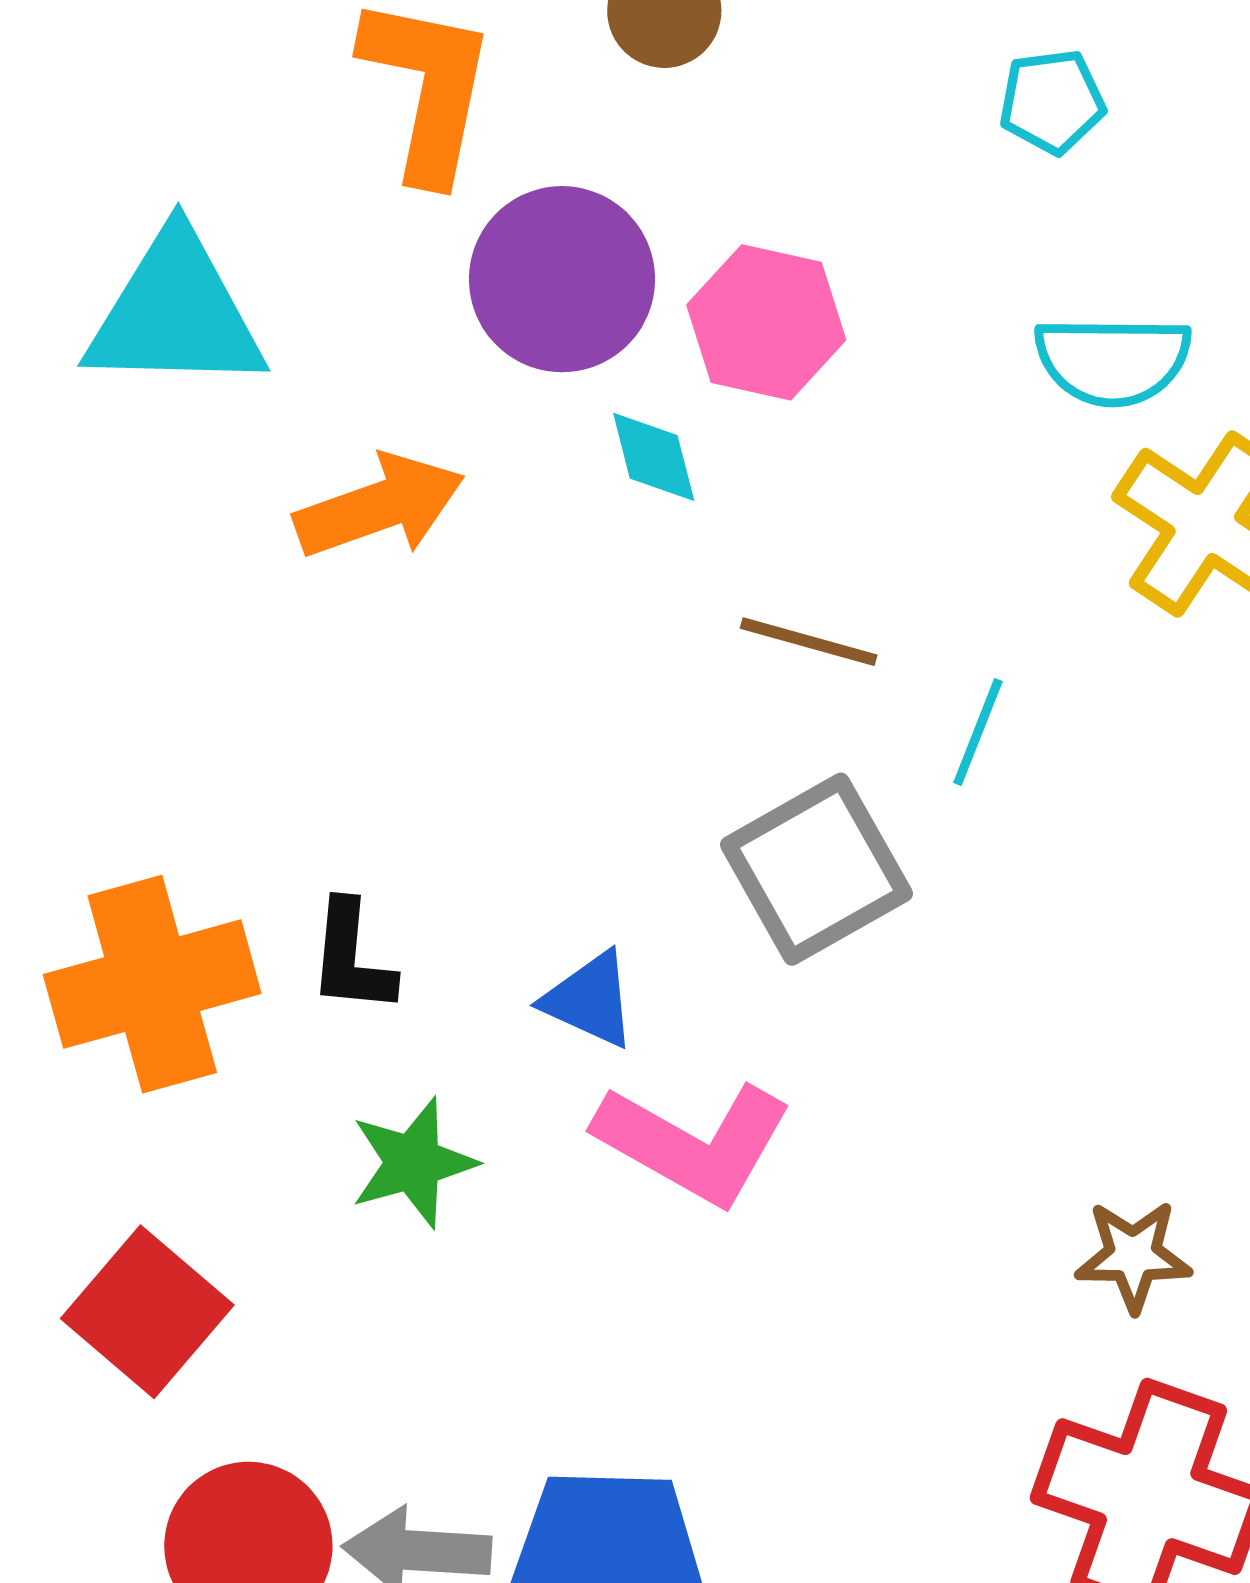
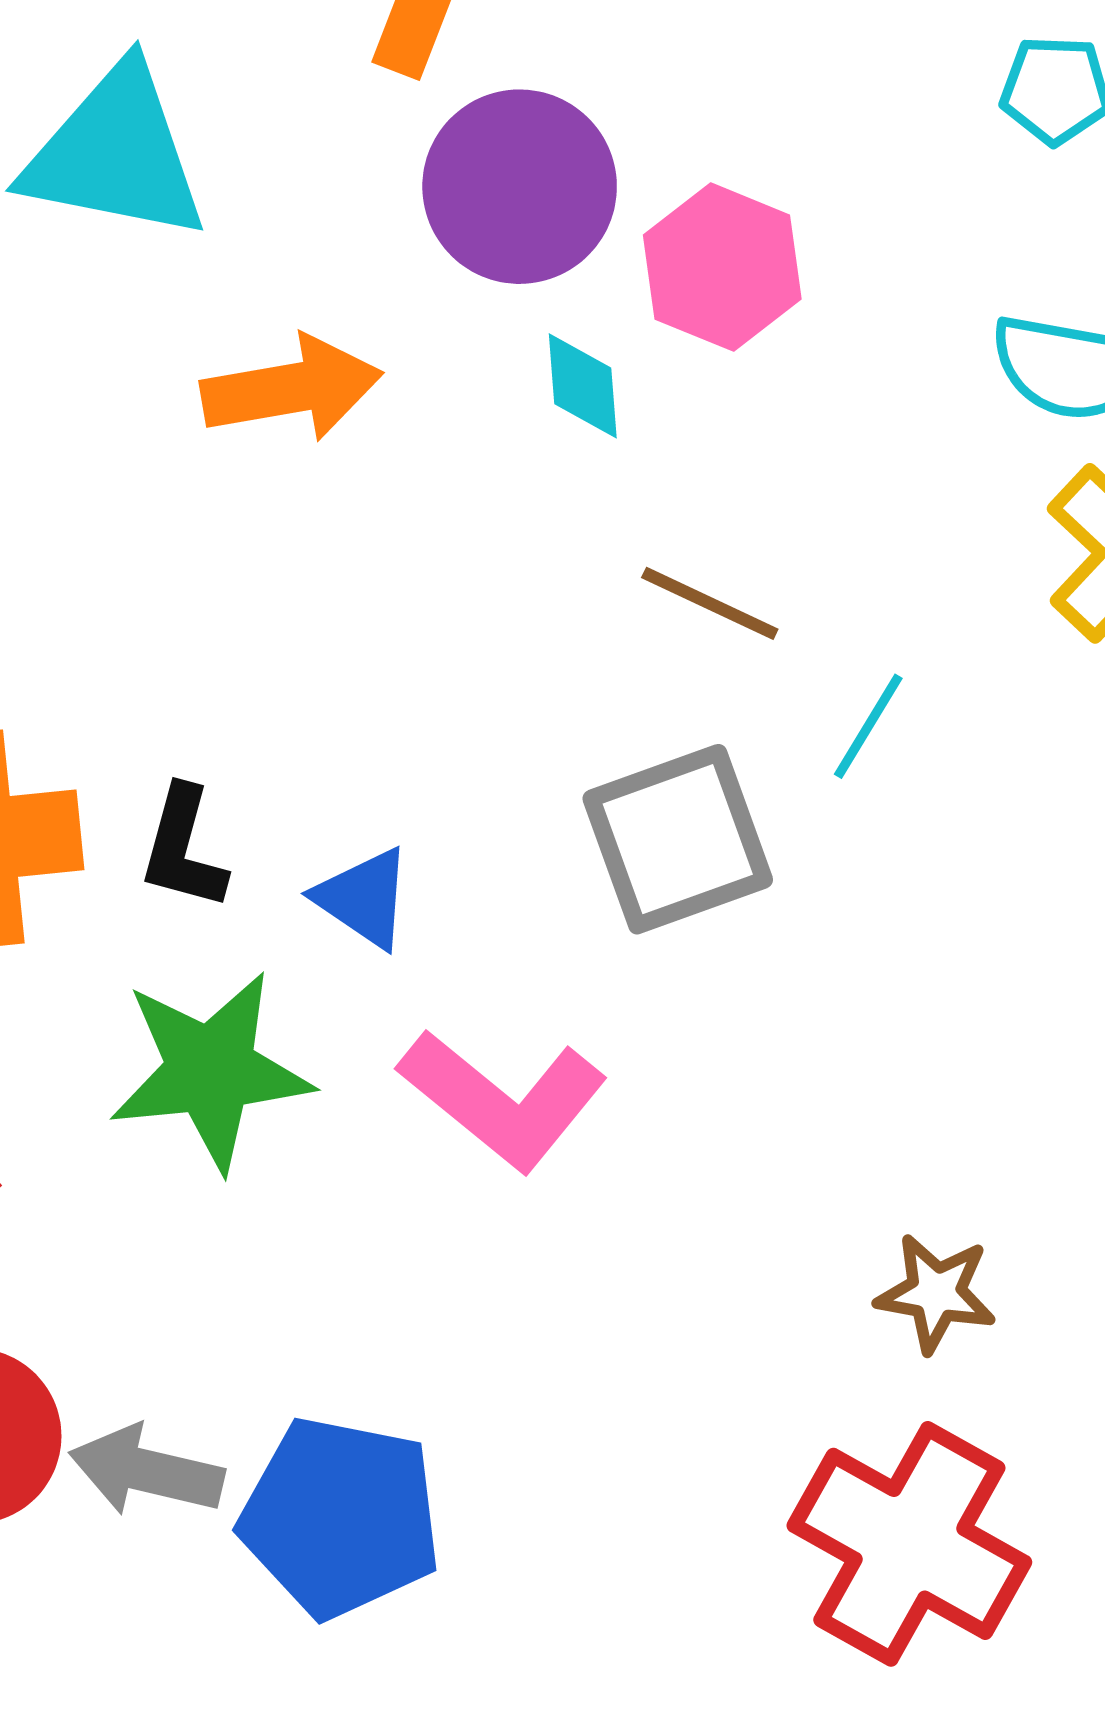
blue triangle: (590, 1000) -> (364, 898), moved
green star: (413, 1163) -> (211, 1070), size x1.5

